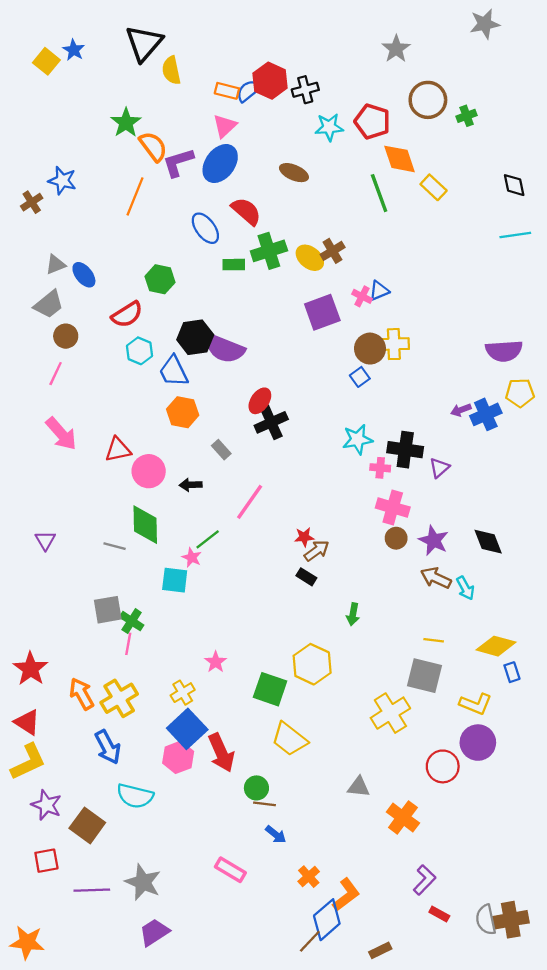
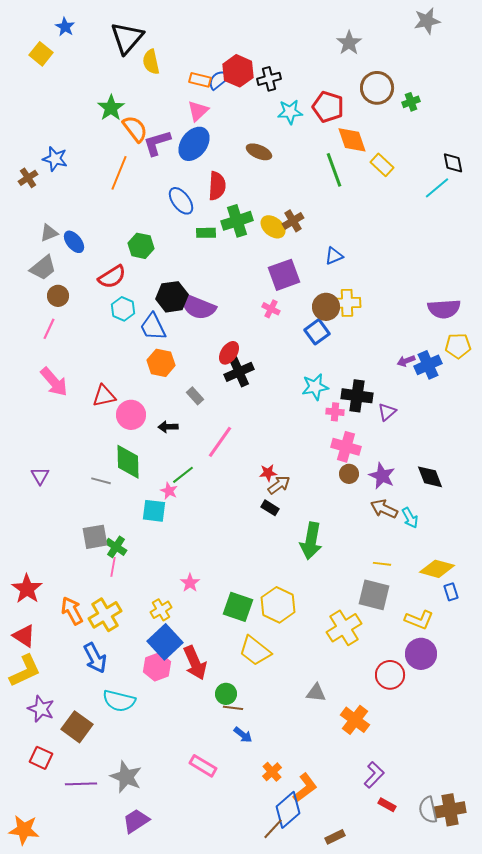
blue star: (74, 50) -> (65, 27), moved
red semicircle: (246, 211) -> (217, 186), turned 52
cyan line: (515, 235) -> (437, 188), moved, turned -32
pink cross: (362, 296) -> (271, 309), moved
blue square: (360, 377) -> (317, 332), size x1.4
green arrow: (353, 614) -> (311, 541), size x1.8
yellow hexagon: (312, 664) -> (278, 605), moved
red square: (46, 861) -> (41, 758), turned 35

